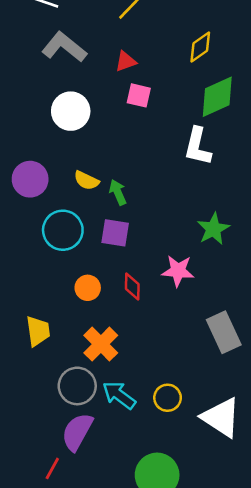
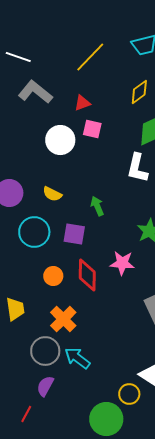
white circle: (71, 111) -> (60, 140), moved
green arrow: (118, 192) -> (97, 206), moved
red diamond: (132, 286) -> (87, 275), size x1.5
yellow circle: (168, 398) -> (129, 394), moved
purple semicircle: (77, 432) -> (45, 386), size x0.7

